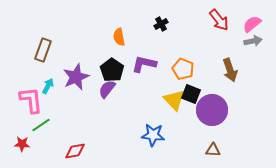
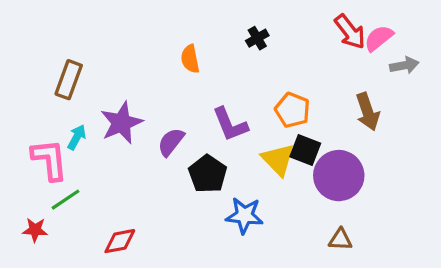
pink semicircle: (252, 24) -> (379, 38), moved
purple L-shape: (144, 64) -> (230, 124), moved, turned -125
black pentagon: (112, 70) -> (208, 174), moved

